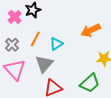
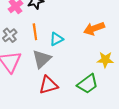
orange line: (35, 39) -> (35, 32), turned -42

